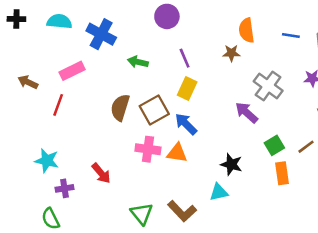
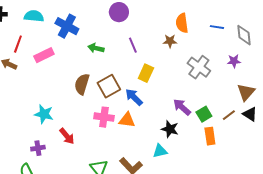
yellow rectangle: (187, 89) -> (146, 73), moved
red line: (58, 105) -> (18, 44), moved
purple arrow: (247, 113) -> (182, 107), moved
cyan star: (47, 161) -> (44, 114), moved

